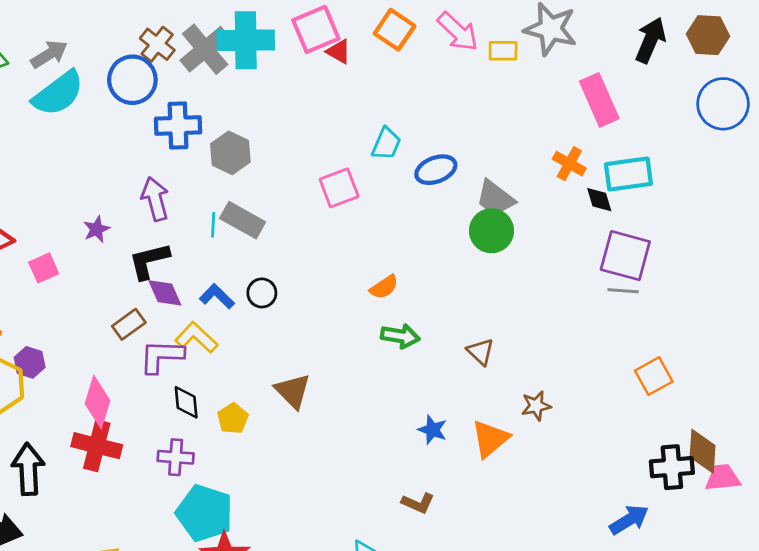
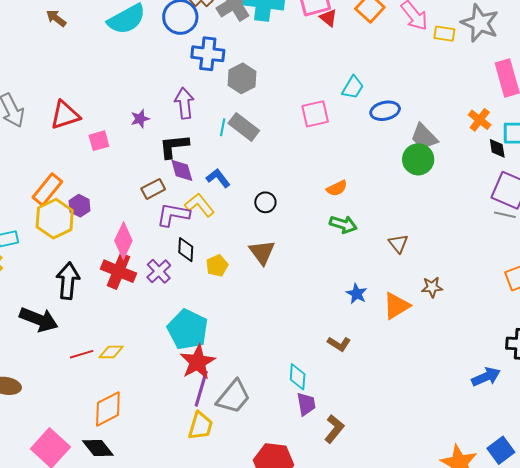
black circle: (262, 293) -> (265, 202), moved
purple cross: (176, 457) -> (159, 271), moved, turned 35

